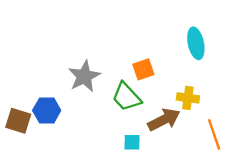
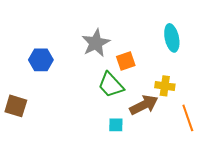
gray star: (84, 76) -> (96, 43), moved
blue hexagon: (47, 110) -> (41, 60), moved

